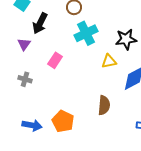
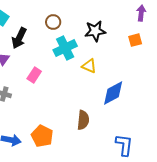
black star: (126, 39) -> (95, 31), moved
yellow triangle: (109, 61) -> (89, 66), moved, turned 35

